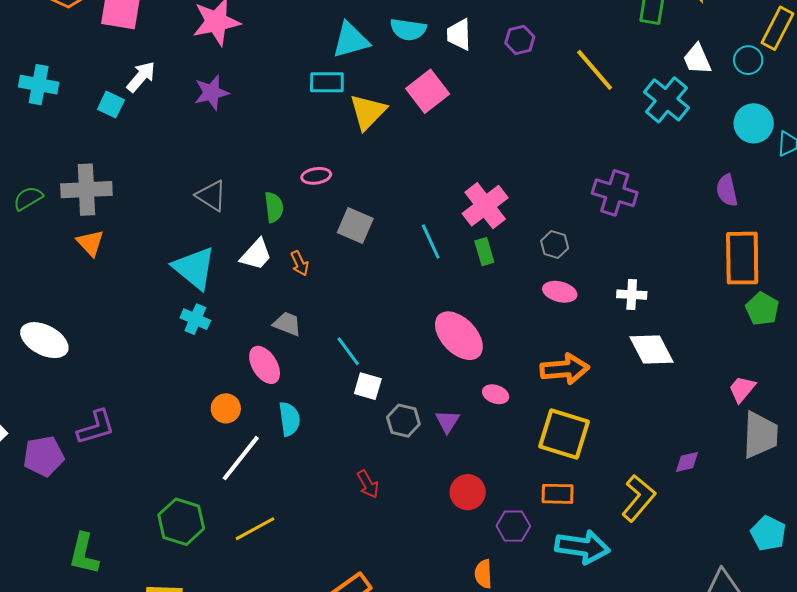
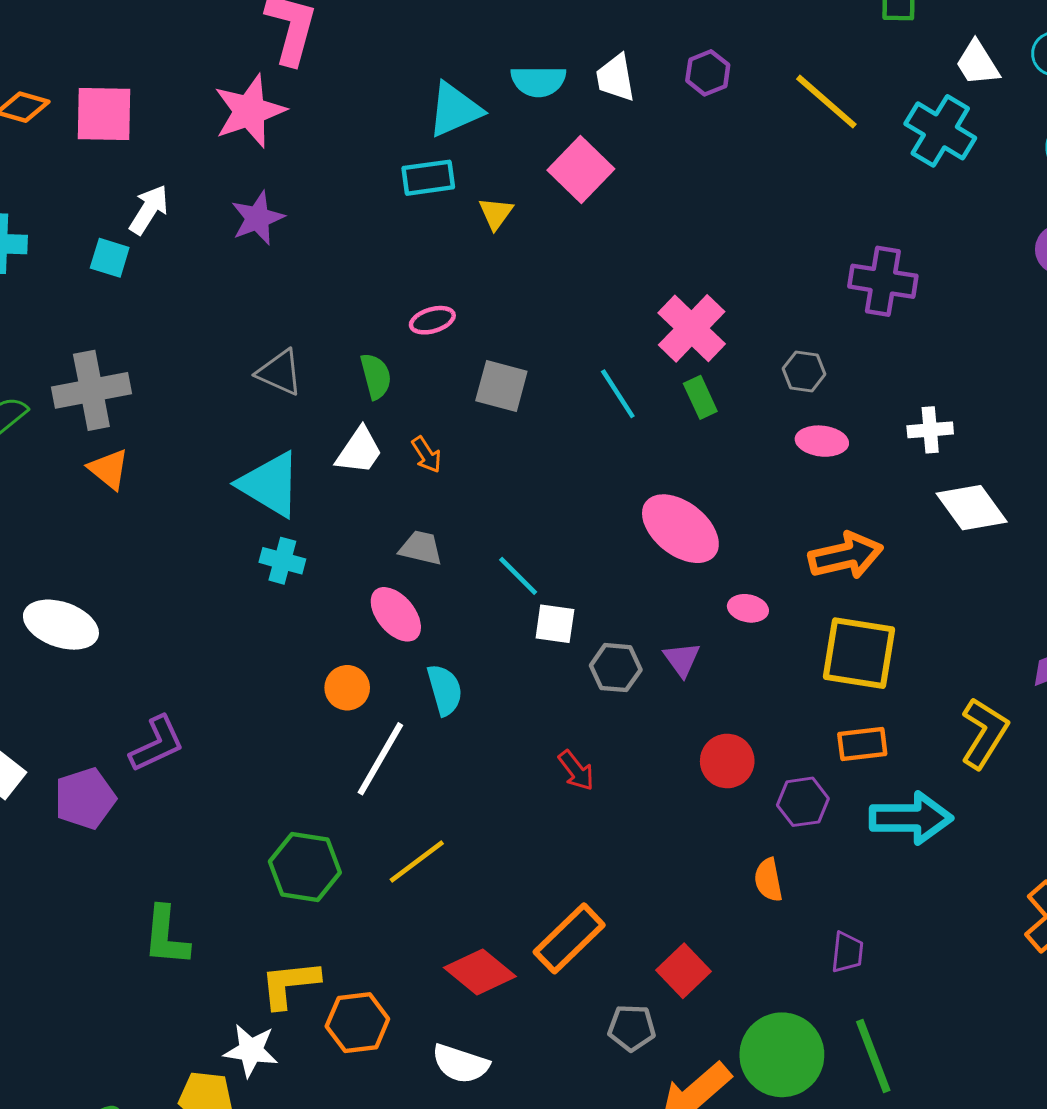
yellow triangle: (368, 112) -> (496, 213), size x0.6

